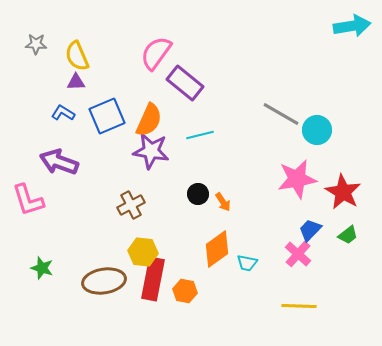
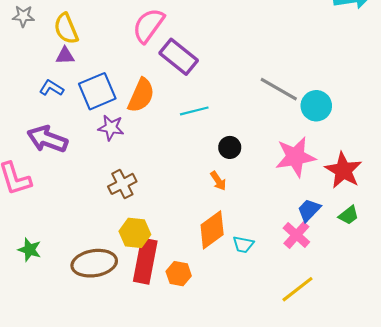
purple star: (151, 151) -> (111, 128), moved, size x0.7
black circle: (198, 194) -> (230, 147), moved
yellow line: (299, 306) -> (298, 289), turned -40

